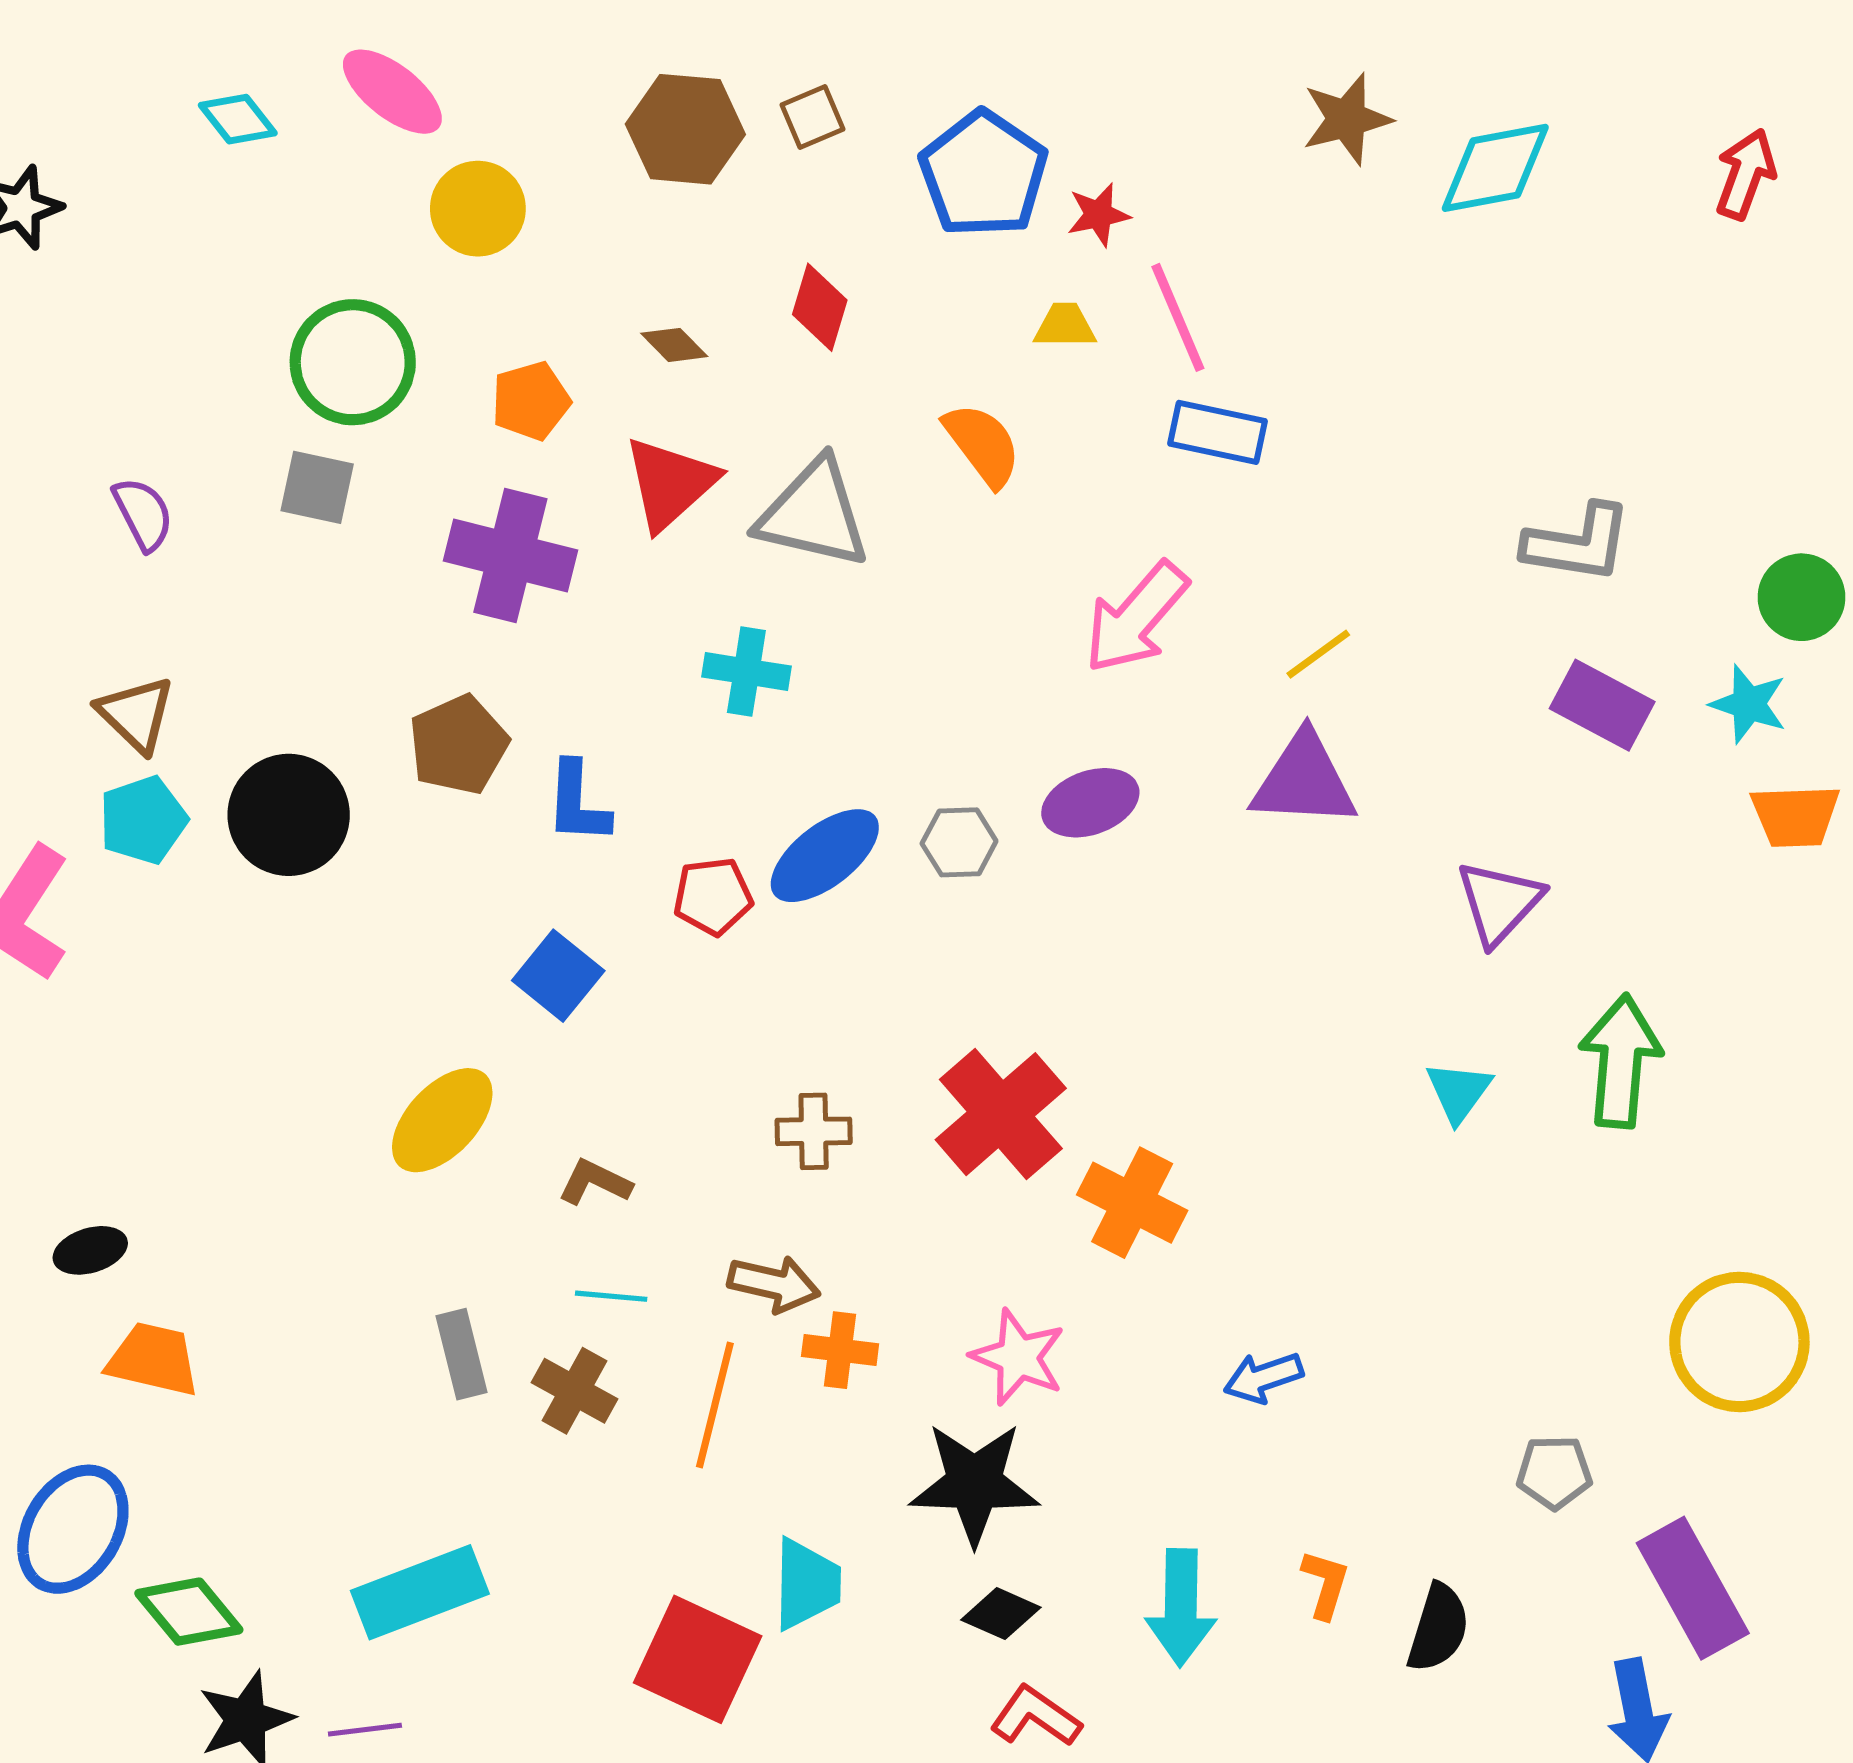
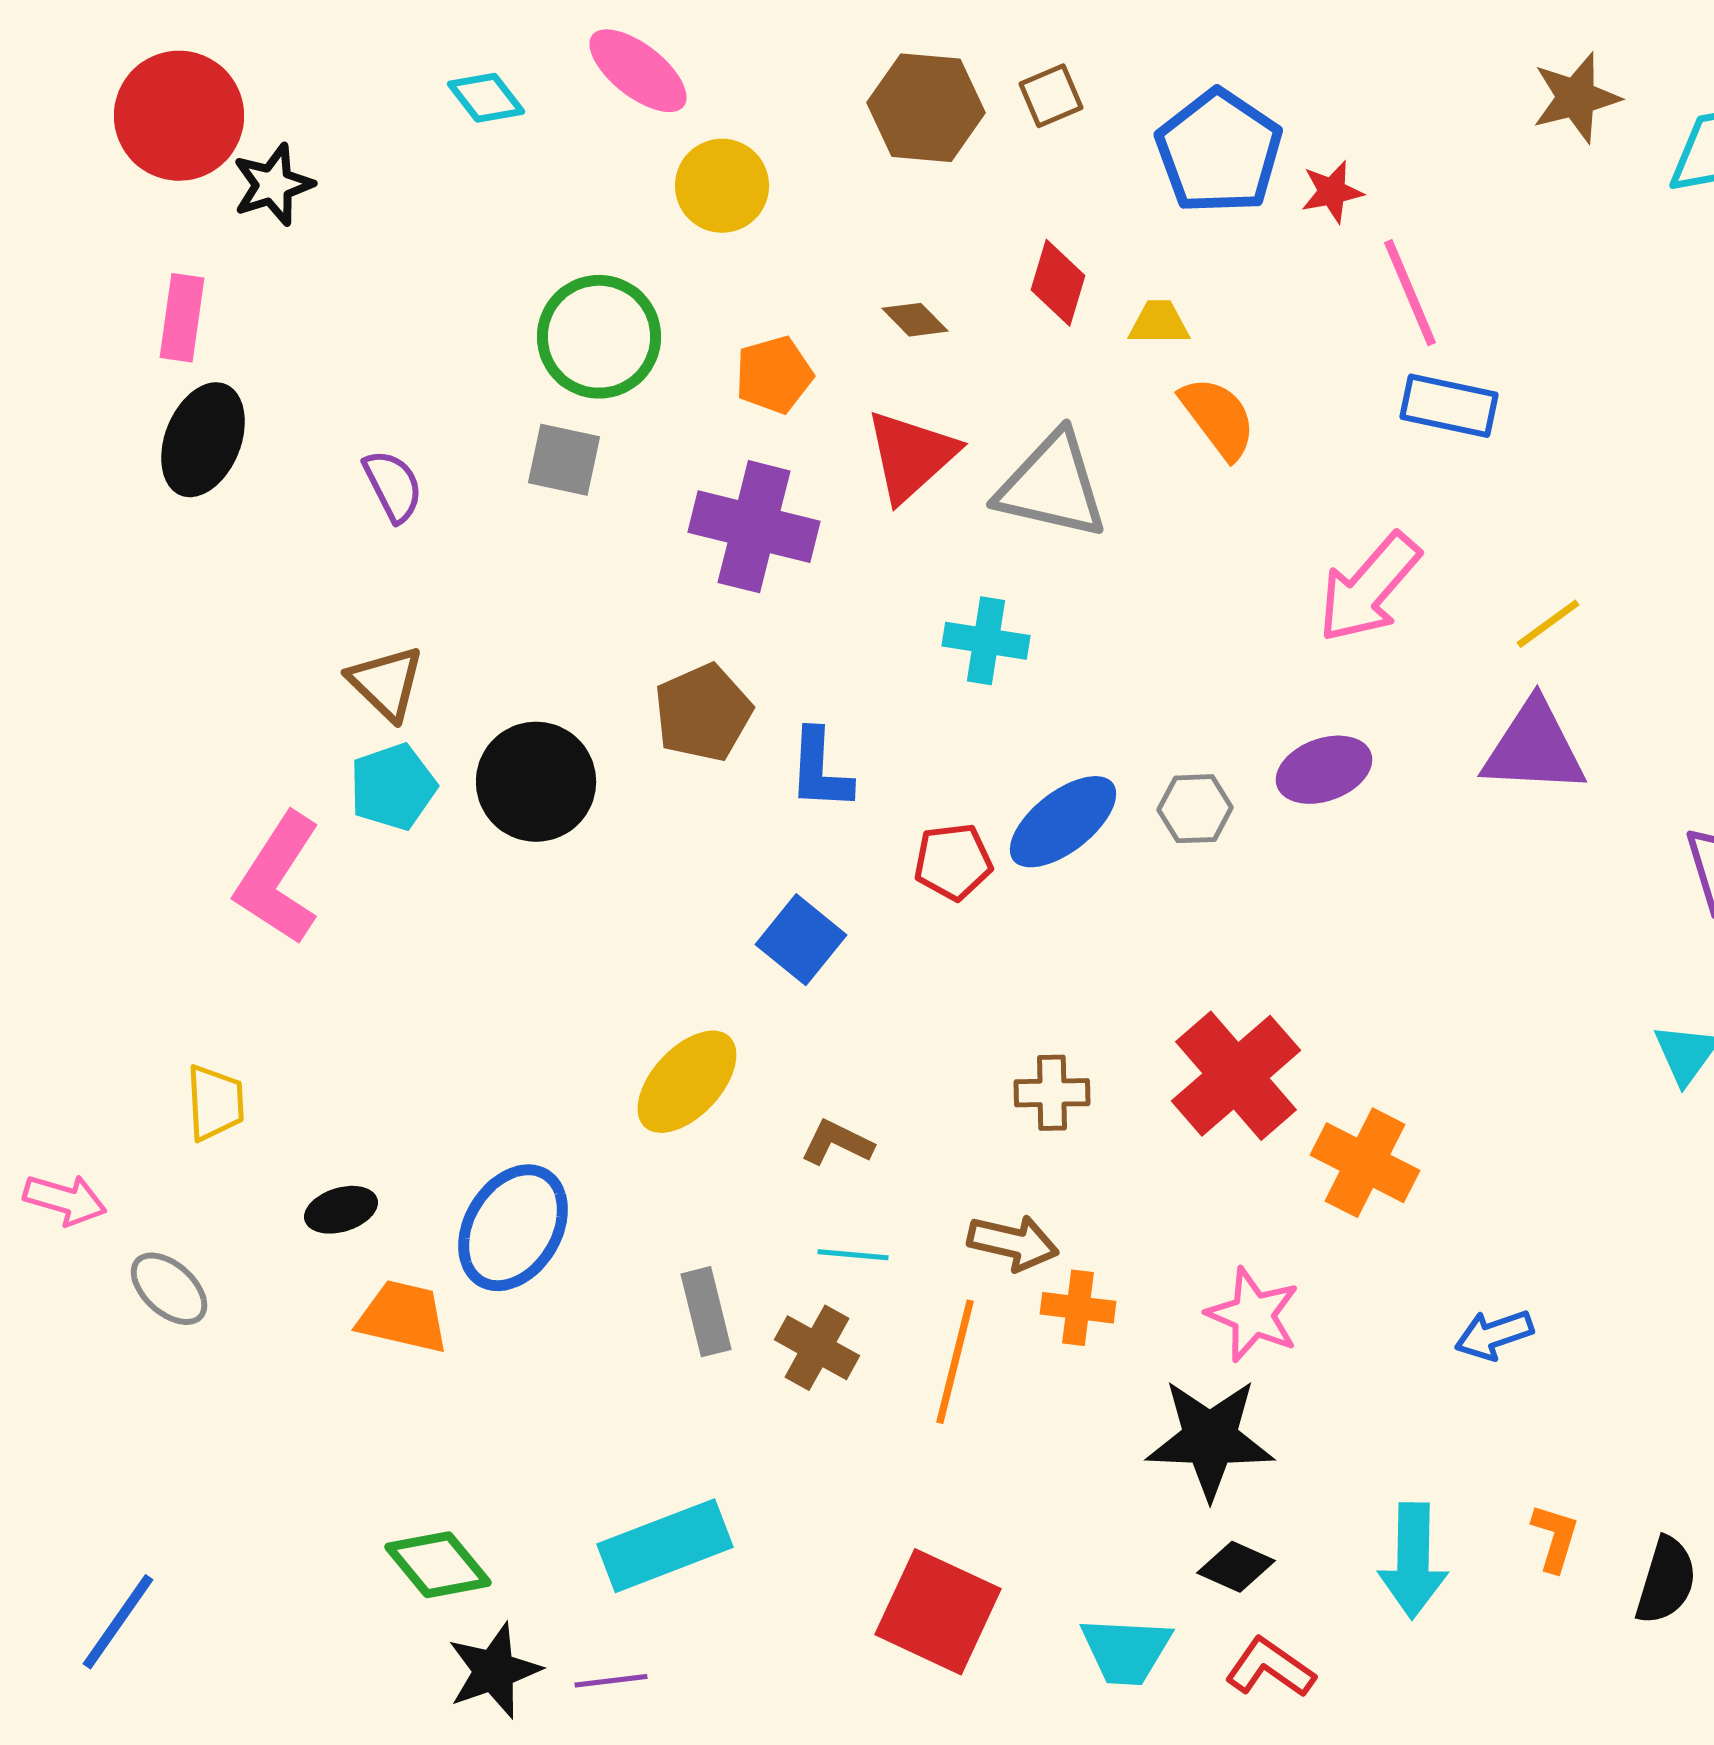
yellow trapezoid: (1065, 326) -> (1159, 323), moved
blue ellipse: (73, 1529) -> (513, 1228), moved
cyan trapezoid: (806, 1584) -> (1126, 1651), moved, turned 92

